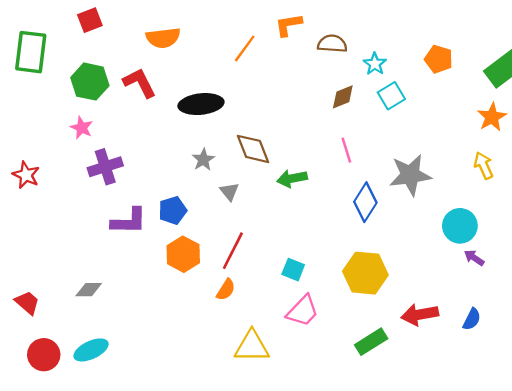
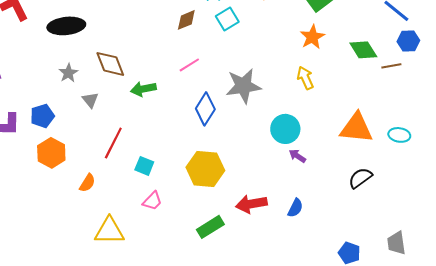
pink line: (346, 150) -> (189, 65), turned 75
red line: (233, 251) -> (113, 143), moved
pink trapezoid: (303, 311) -> (152, 201), size x0.7

